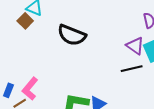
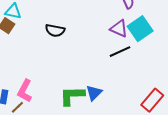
black semicircle: (72, 35) -> (55, 30), size x0.7

